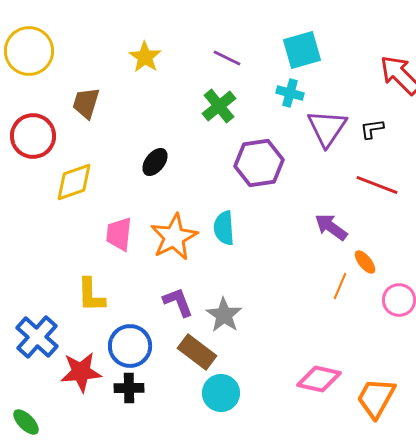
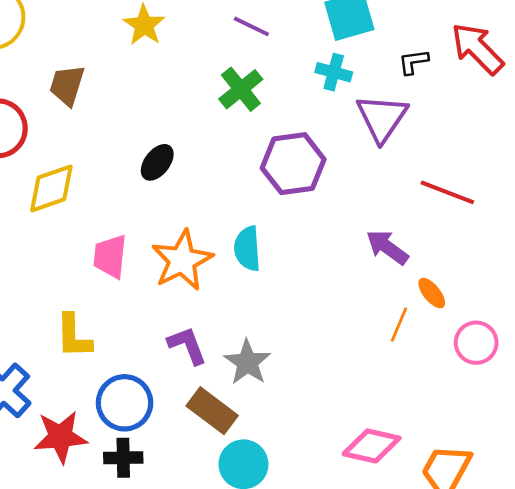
black L-shape: (372, 129) -> (413, 62), moved

